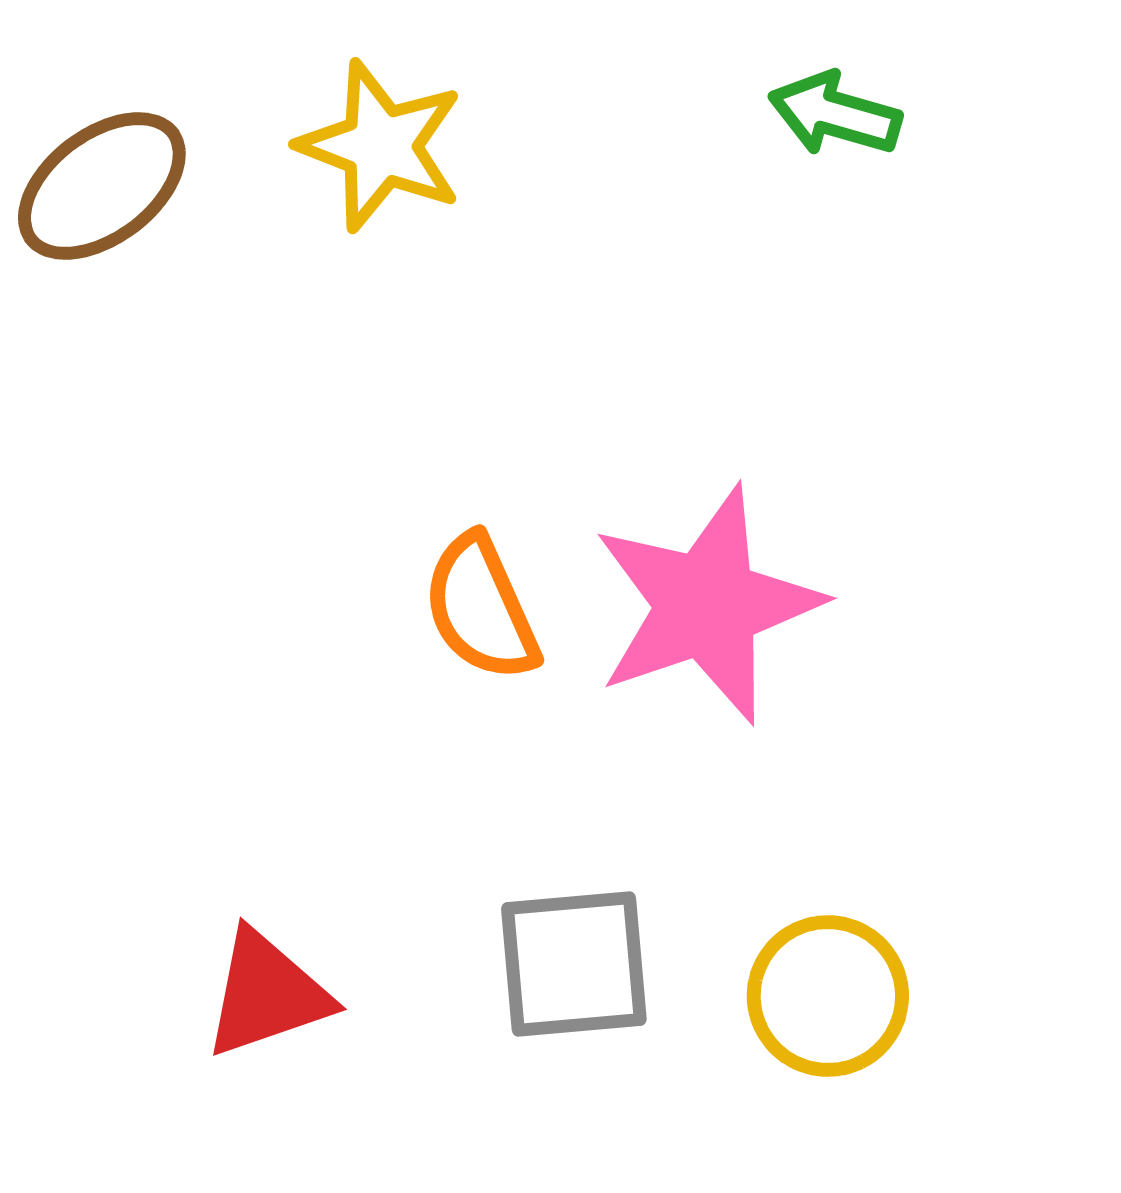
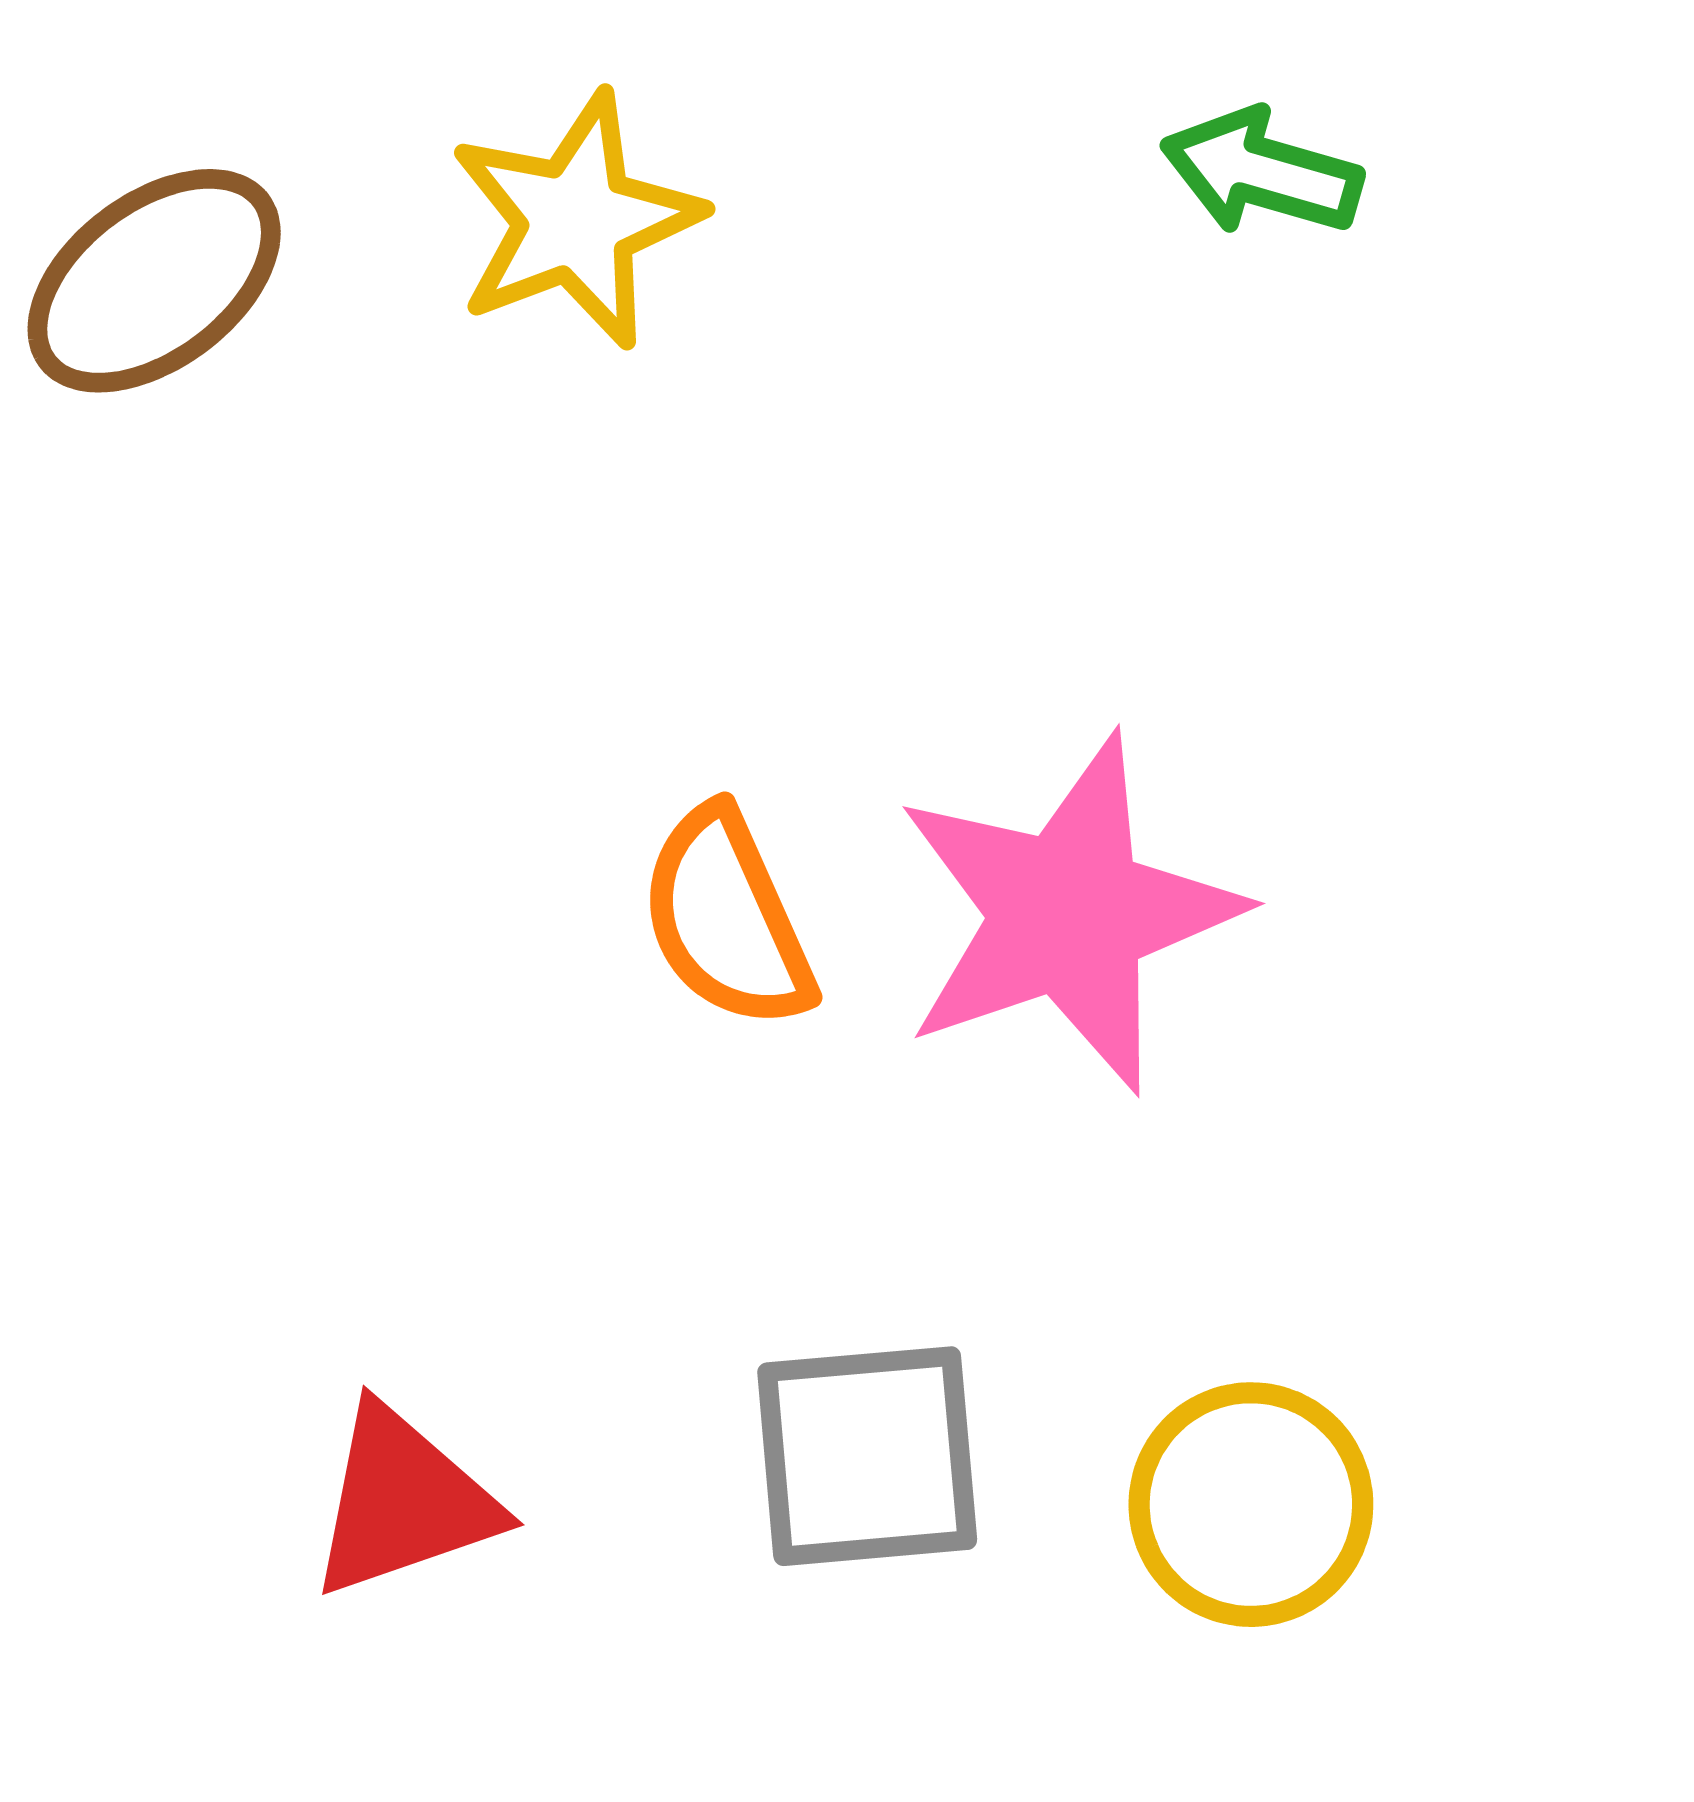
yellow star: (381, 146) -> (576, 220), turned 30

